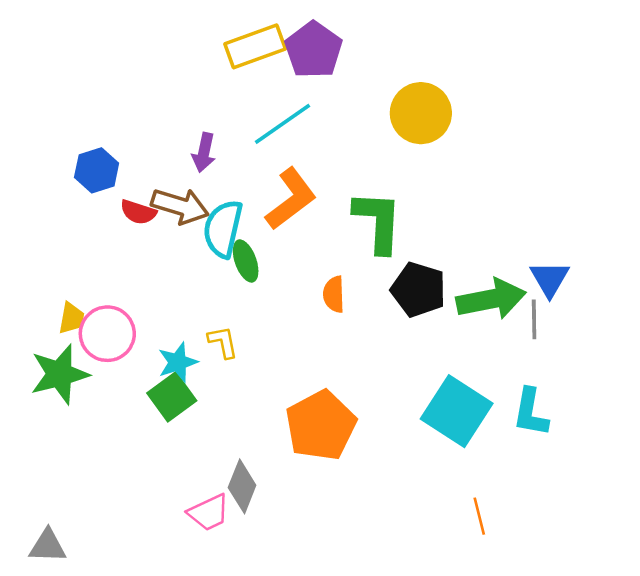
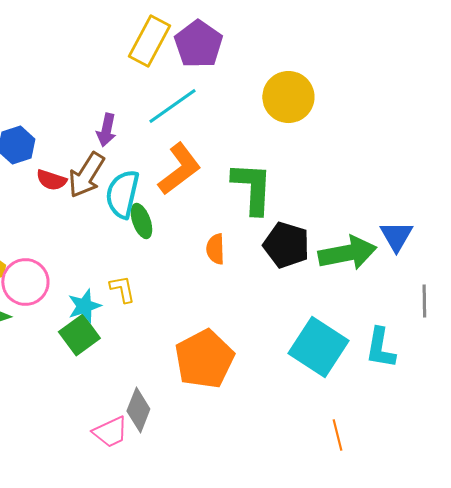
yellow rectangle: (255, 46) -> (149, 41), turned -42
brown arrow: (180, 206) -> (86, 175), turned 105
gray line: (534, 319) -> (424, 301), moved

